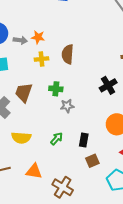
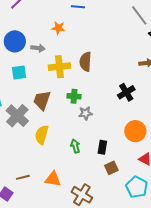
orange star: (38, 37) -> (58, 28), moved
yellow cross: (42, 59) -> (59, 67), size x1.5
yellow semicircle: (21, 138) -> (42, 135), moved, turned 102
green arrow: (57, 139) -> (75, 146), turned -56

